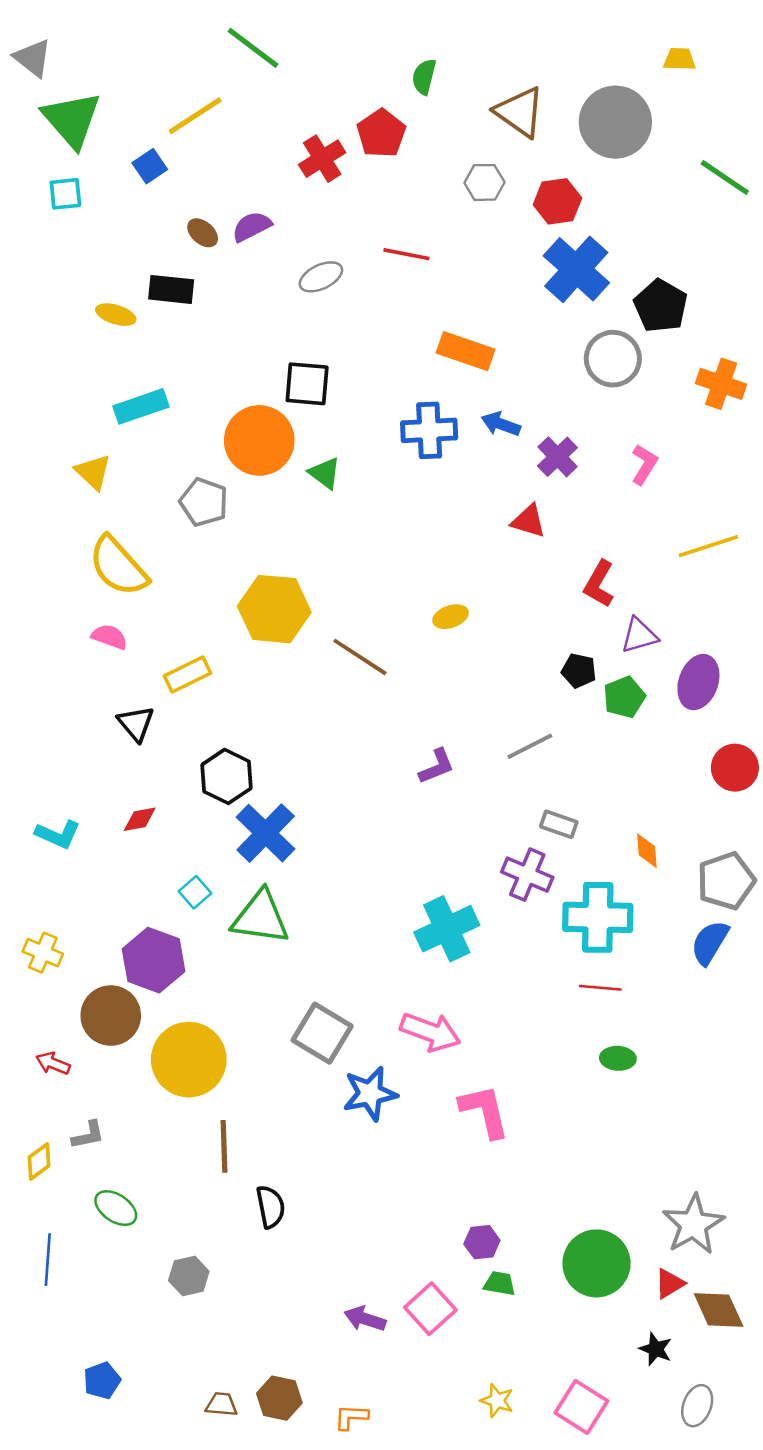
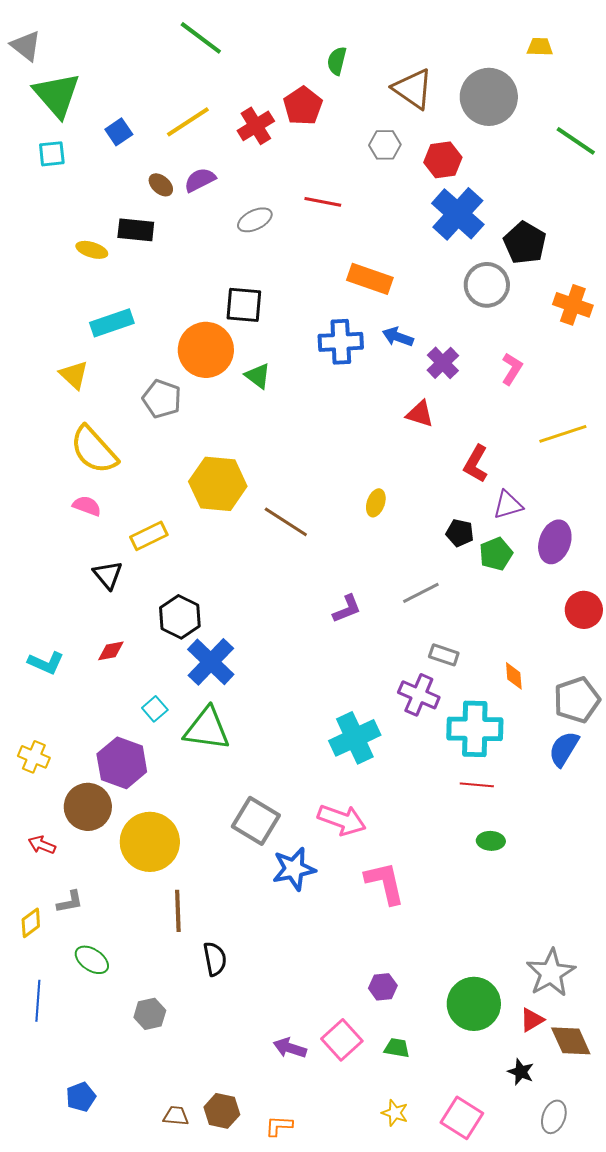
yellow line: (195, 116) -> (188, 122), moved
yellow ellipse: (451, 617) -> (376, 503), moved, turned -52
green trapezoid: (500, 1284) -> (397, 1048), moved

